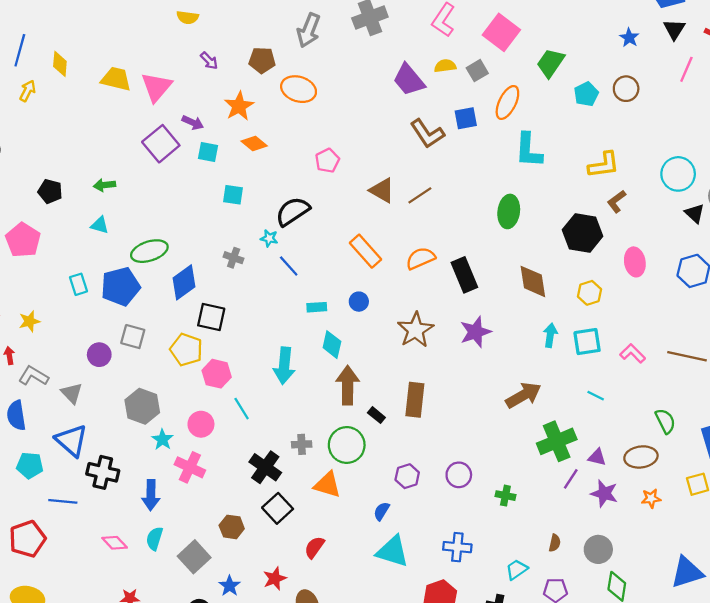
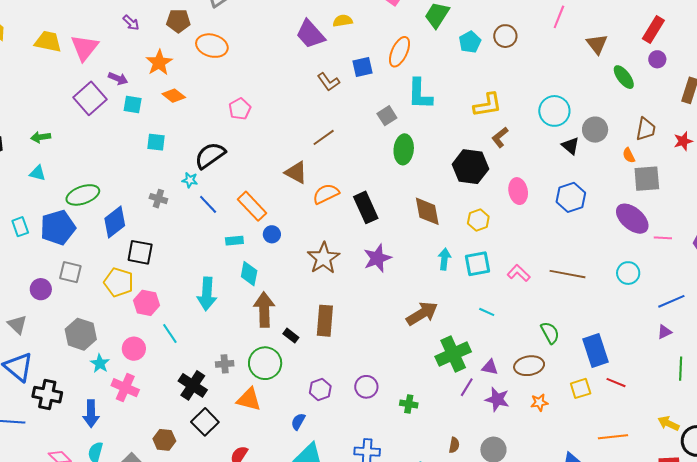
gray square: (477, 71) -> (387, 116), moved
brown L-shape: (427, 134) -> (329, 82), size x0.7
brown triangle: (382, 190) -> (296, 172), moved
orange rectangle: (365, 251) -> (252, 206), moved

